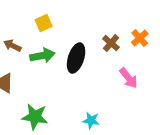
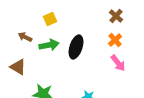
orange cross: (140, 38) -> (115, 40), moved
brown cross: (111, 43) -> (116, 16), moved

